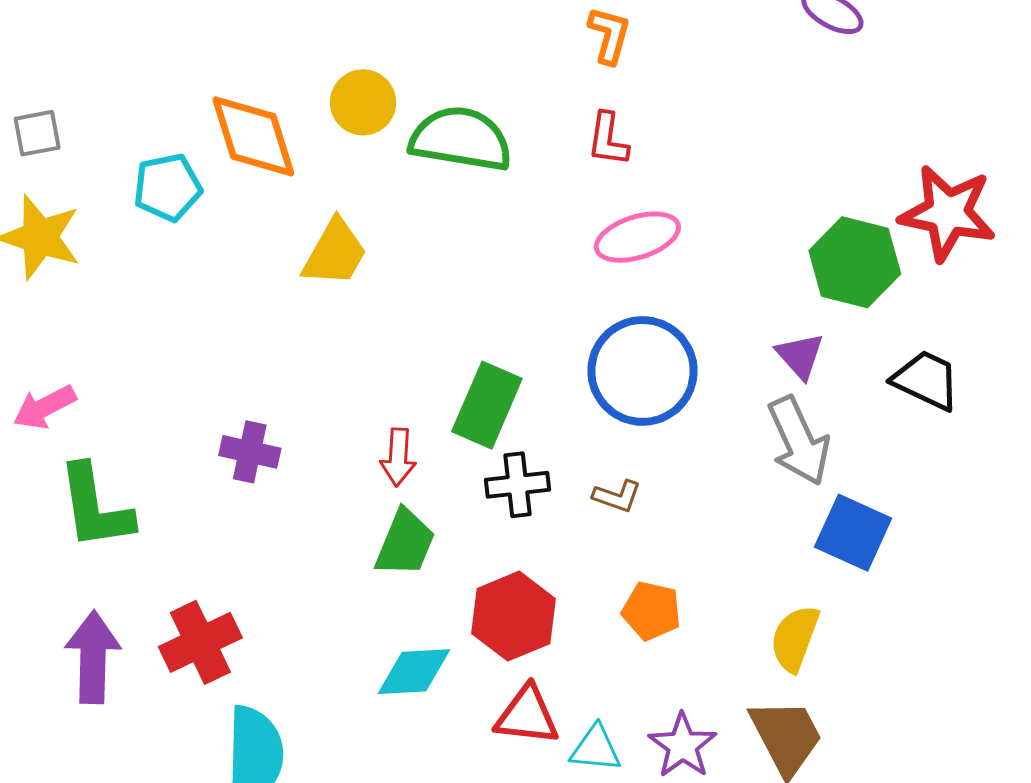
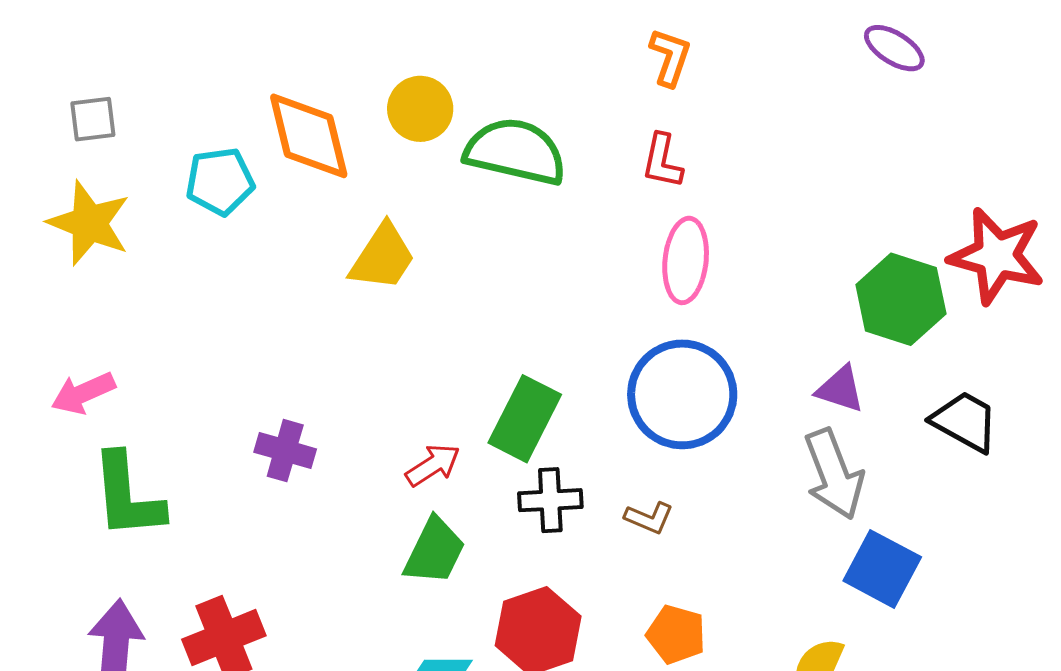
pink ellipse: (637, 237) -> (686, 260), turned -70
purple triangle: (800, 356) -> (840, 389), turned -34
red arrow: (398, 457) -> (433, 465), turned -130

